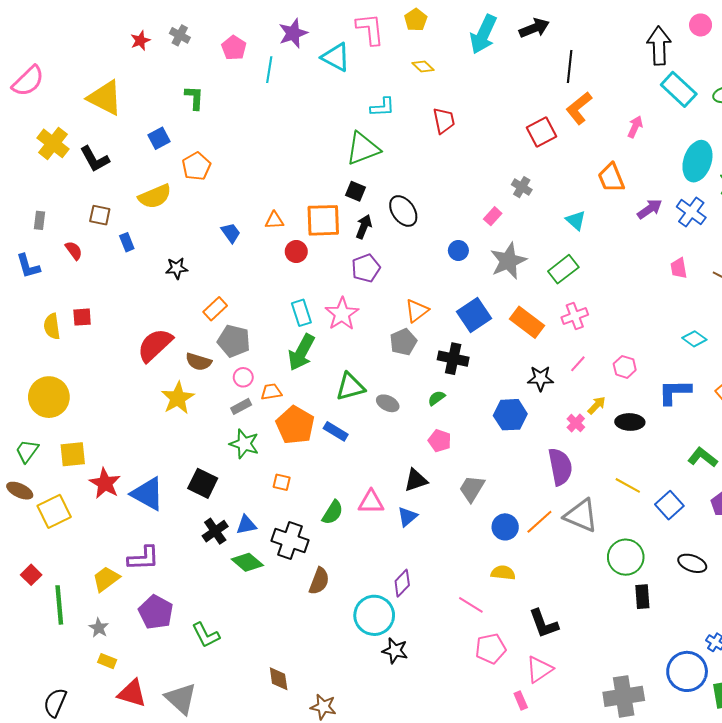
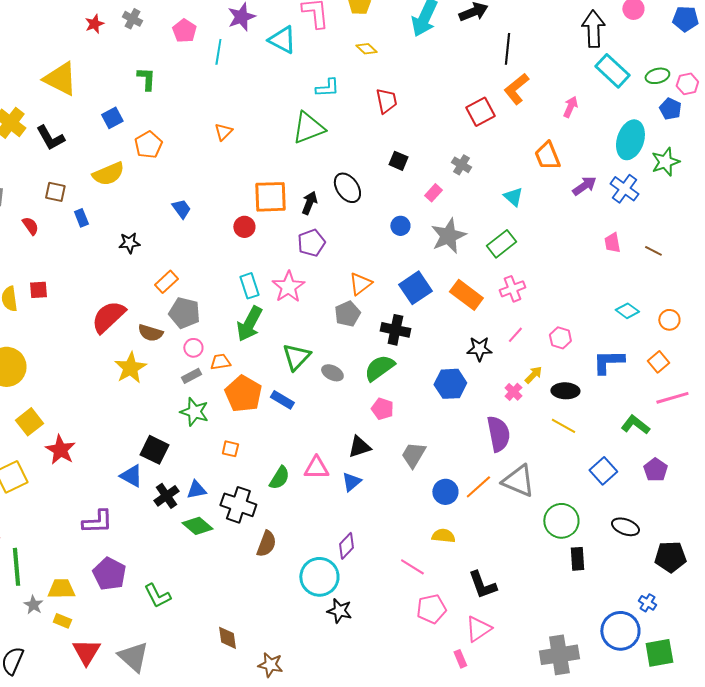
black square: (355, 191) -> (398, 161), moved
orange triangle: (274, 220) -> (223, 132), moved, turned -42
green triangle: (350, 387) -> (296, 357), turned -32
green semicircle: (437, 398) -> (379, 368), size x1.8
yellow square: (73, 454) -> (29, 422), turned -32
yellow line: (628, 485) -> (563, 426), moved
blue triangle: (148, 494) -> (131, 476), moved, size x0.7
yellow trapezoid: (106, 579) -> (61, 589), moved, turned 36
gray star: (99, 628) -> (33, 605), moved
red triangle: (132, 693) -> (86, 652), turned 44

